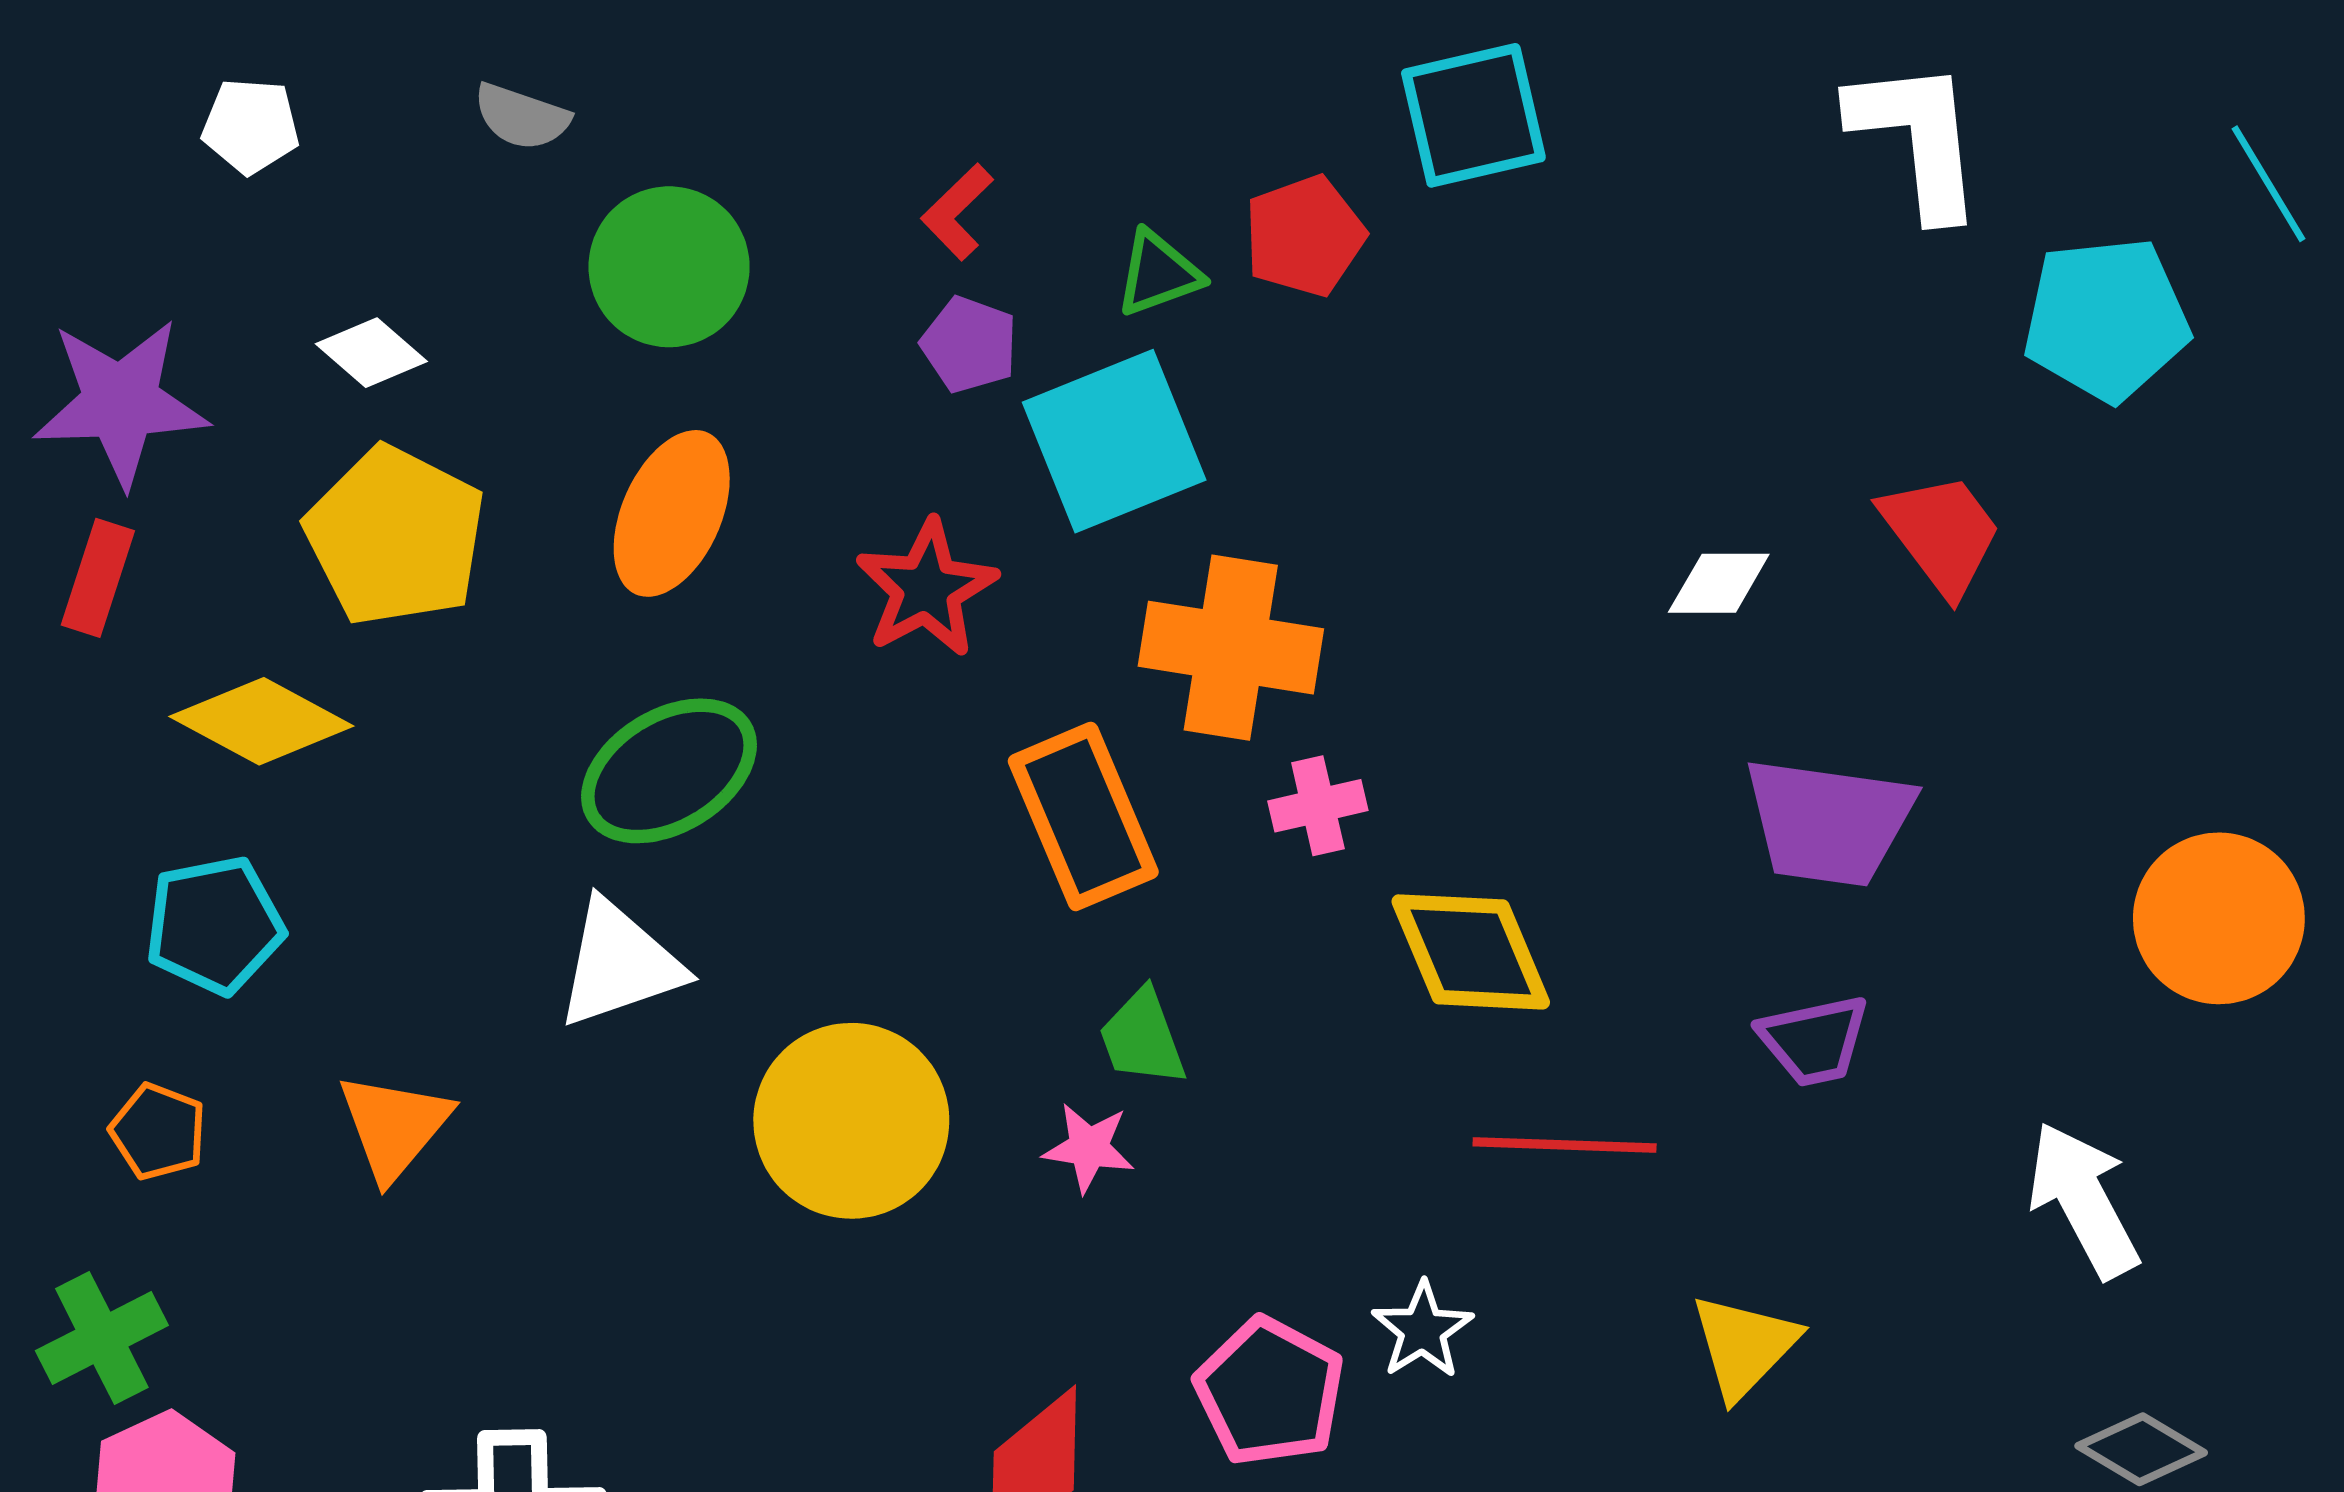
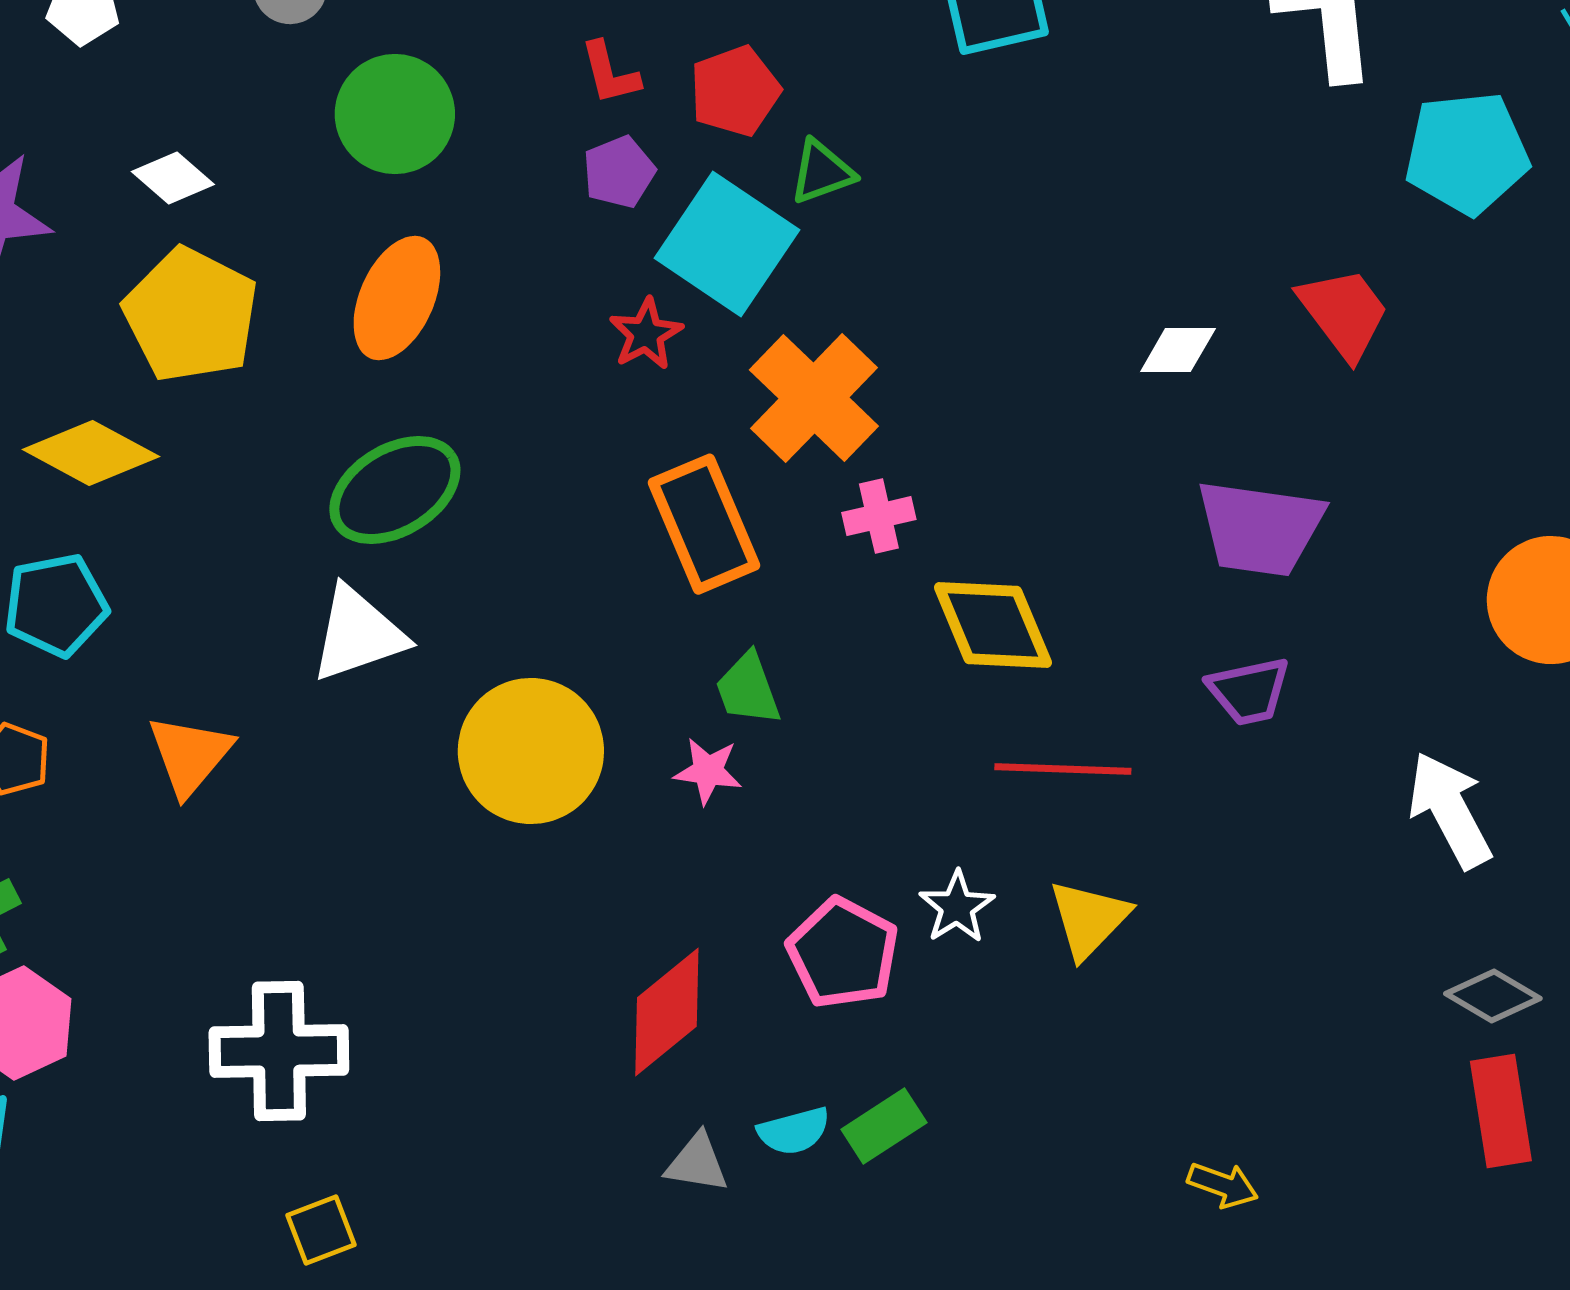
red L-shape: (957, 212) -> (610, 73), turned -60
red pentagon: (1305, 236) -> (735, 91), moved
green triangle: (1158, 273) -> (822, 172), moved
purple pentagon: (969, 345) -> (619, 172), turned 30
cyan square: (1114, 441) -> (727, 244), turned -34
red star: (926, 589) -> (646, 334), moved, size x0.7
orange cross: (1231, 648) -> (814, 398), turned 35
yellow triangle: (1744, 1346) -> (1089, 919), moved

